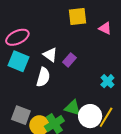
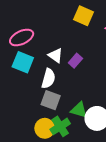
yellow square: (78, 16) -> (83, 16), turned 30
gray square: (21, 115) -> (51, 100), moved

